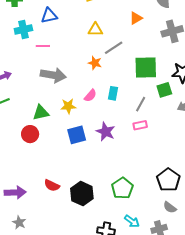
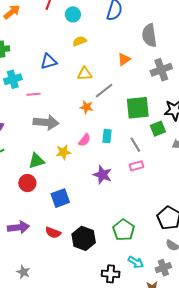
blue triangle: (49, 16) -> (49, 61), moved
gray line: (141, 104) -> (135, 145), turned -56
blue square: (77, 135) -> (60, 198), moved
purple arrow: (15, 192) -> (18, 227), moved

